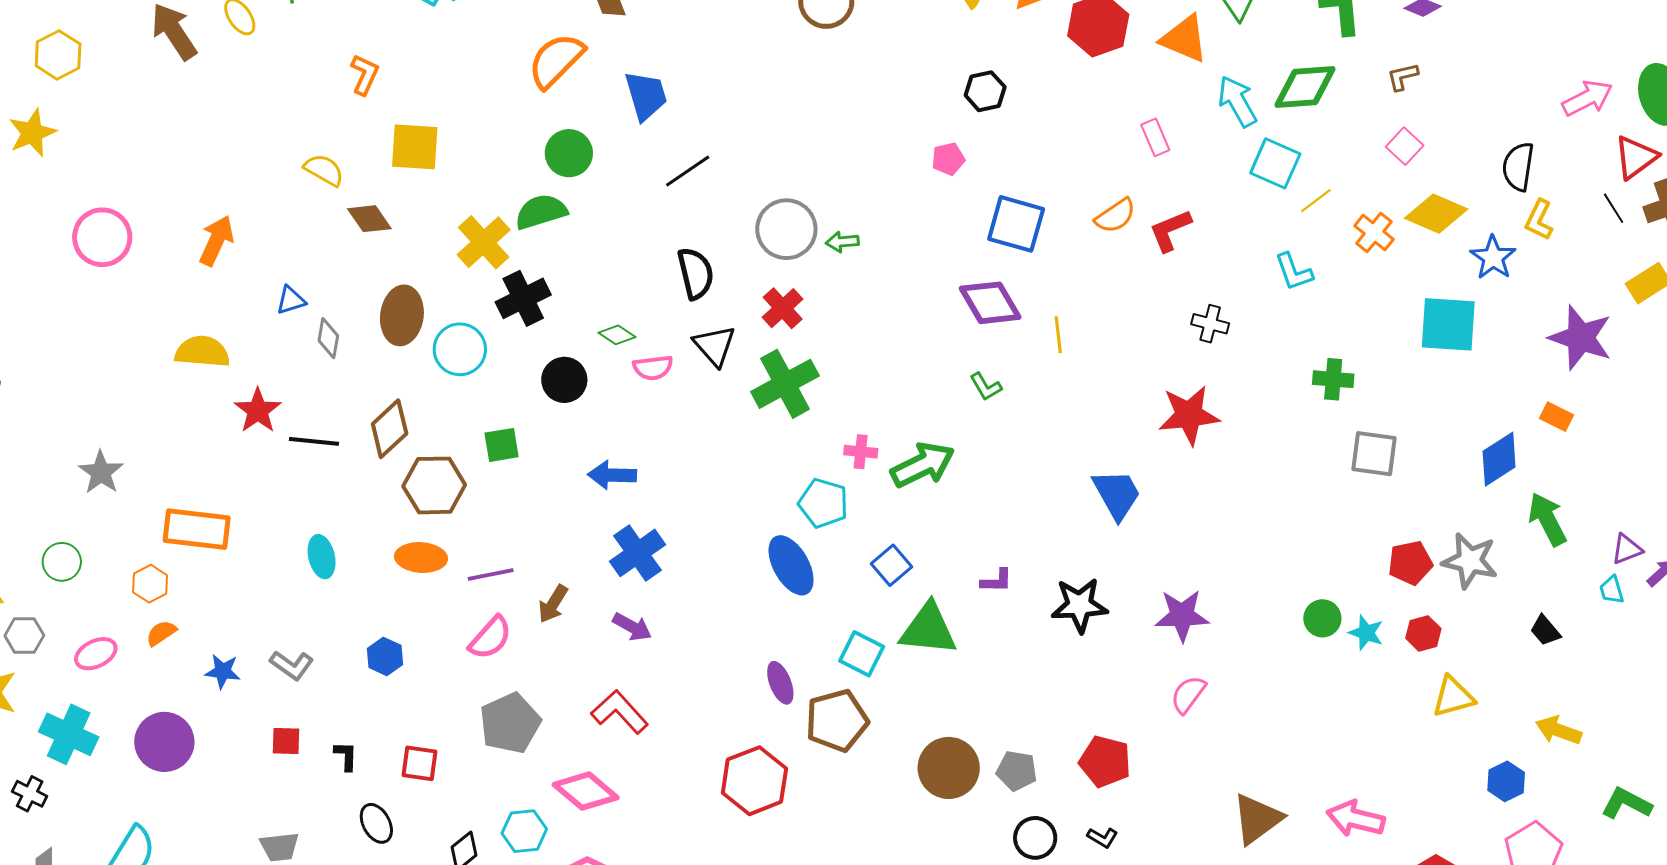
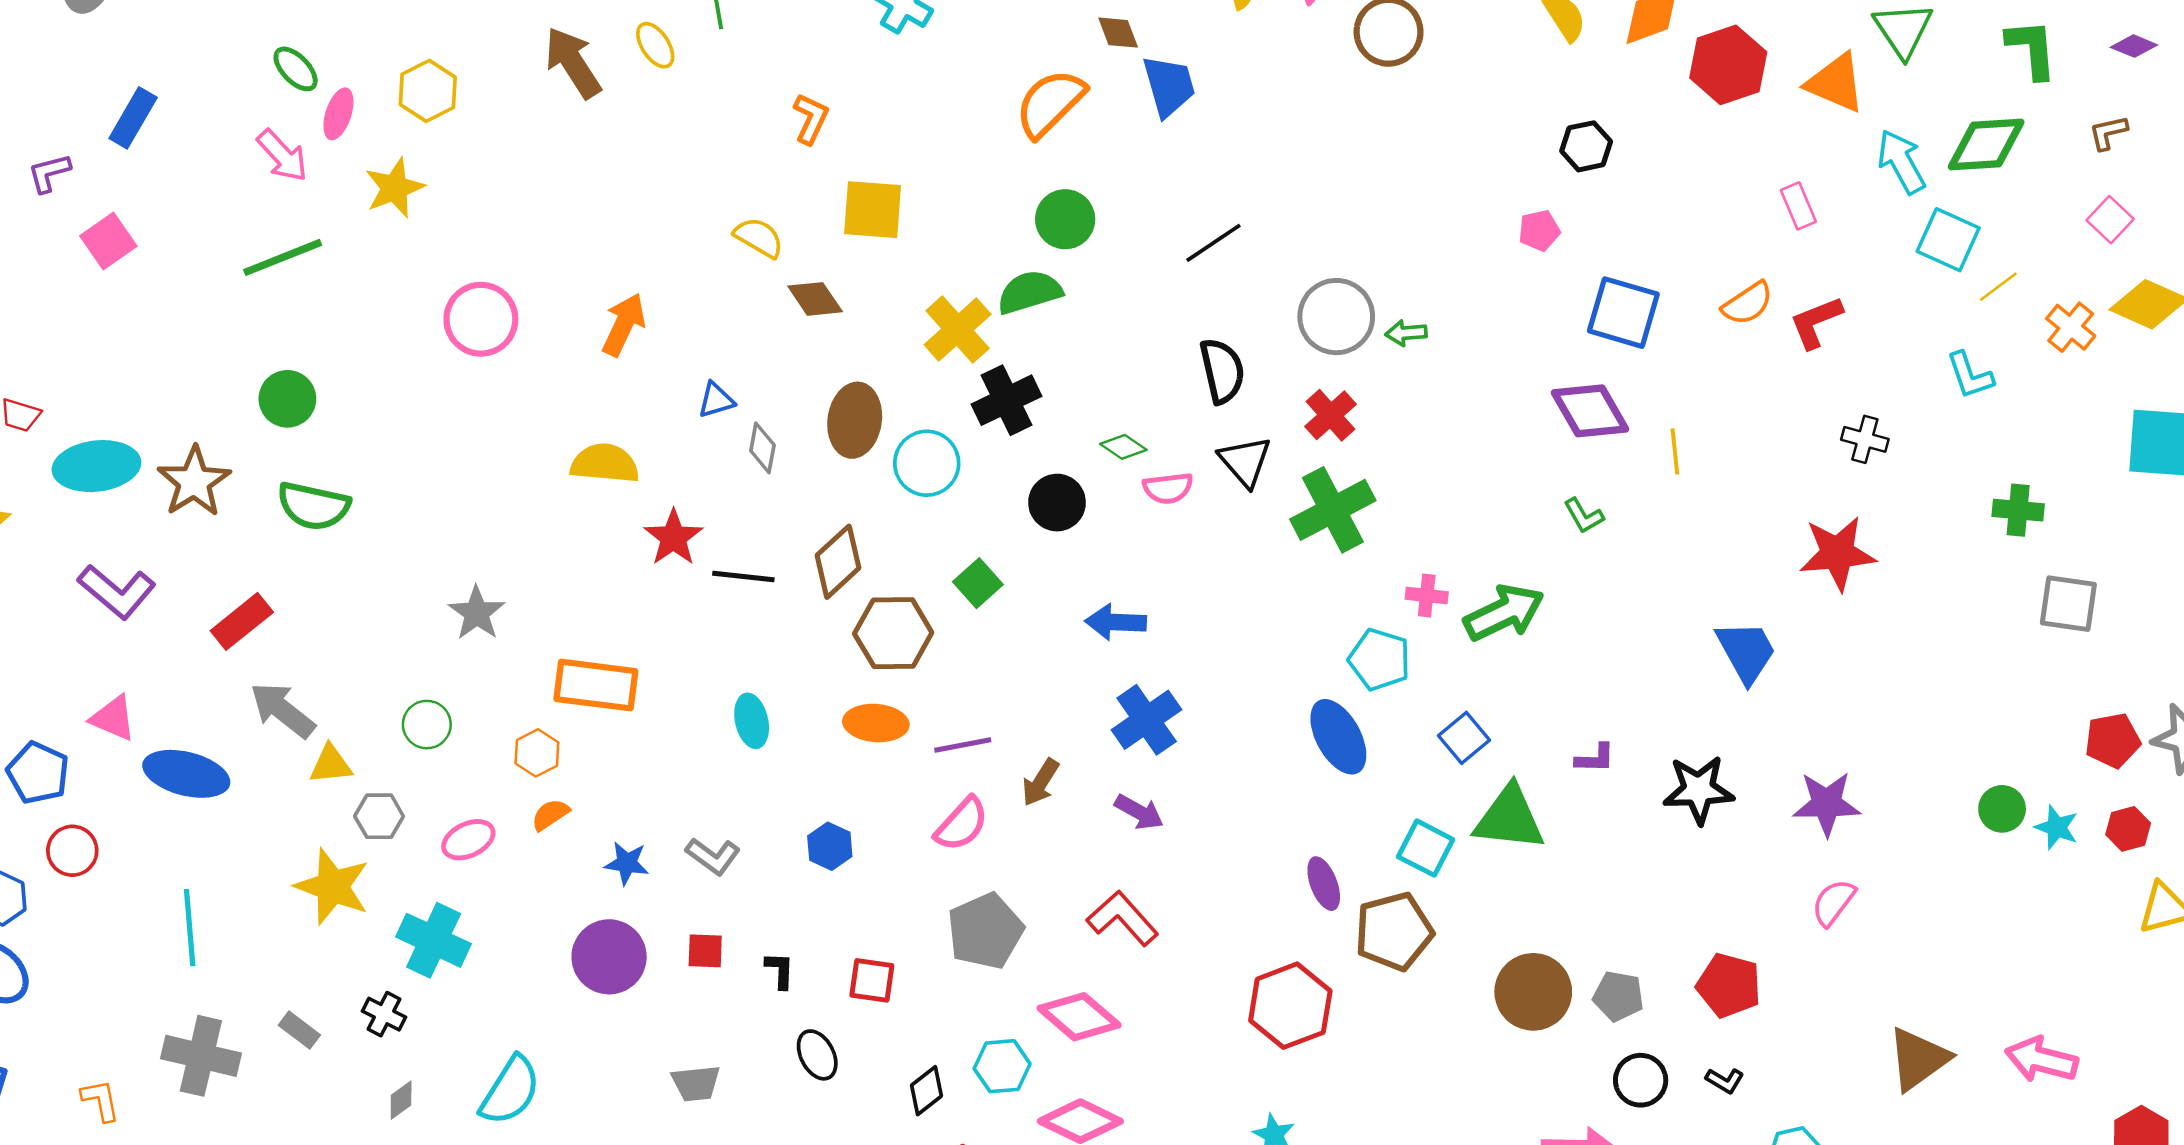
blue trapezoid: (646, 96) -> (1169, 86), moved
green square: (502, 445) -> (978, 583), turned -33
purple circle: (164, 742) -> (609, 957), moved

